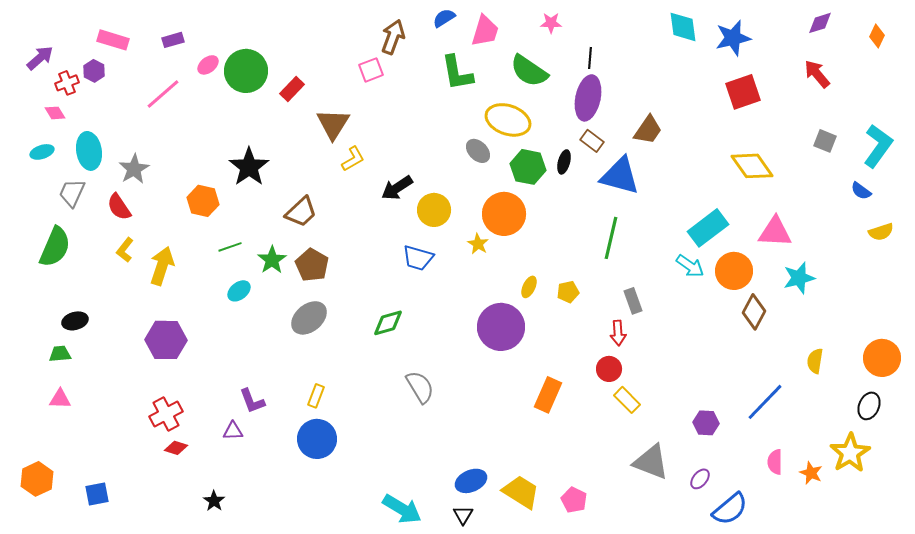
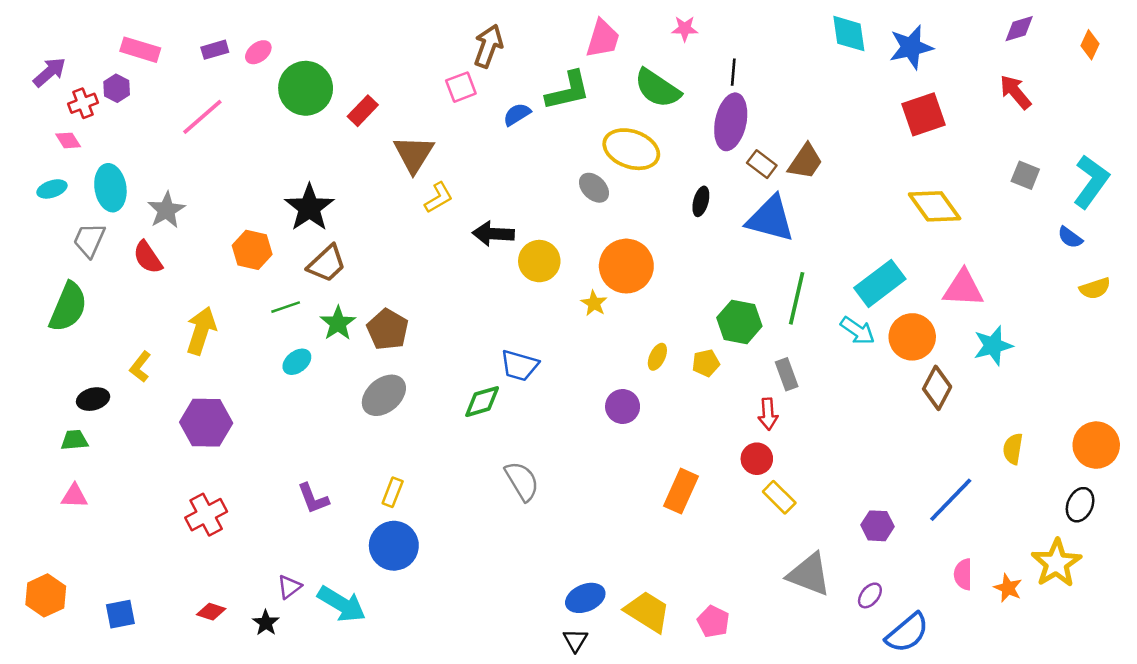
blue semicircle: (444, 18) -> (517, 114), moved
pink ellipse: (208, 65) -> (258, 52), moved
green L-shape: (457, 73) -> (568, 91), turned -93
brown rectangle: (592, 141) -> (762, 164), moved
green hexagon: (528, 167) -> (739, 322), moved
black arrow: (397, 188) -> (493, 234), turned 36
brown trapezoid: (301, 212) -> (327, 264), moved
green line: (611, 238) -> (797, 298), moved
yellow L-shape: (125, 250) -> (140, 367), moved
blue trapezoid: (418, 258) -> (519, 365), moved
purple circle: (501, 327) -> (623, 406), size x0.6
purple triangle: (233, 431) -> (289, 587), moved, turned -35
red diamond: (176, 448) -> (211, 612), moved
cyan arrow: (402, 509) -> (342, 604), moved

